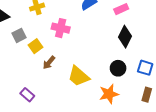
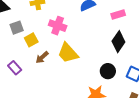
yellow trapezoid: (79, 76) -> (68, 53), moved
purple rectangle: (27, 95) -> (15, 68), moved

